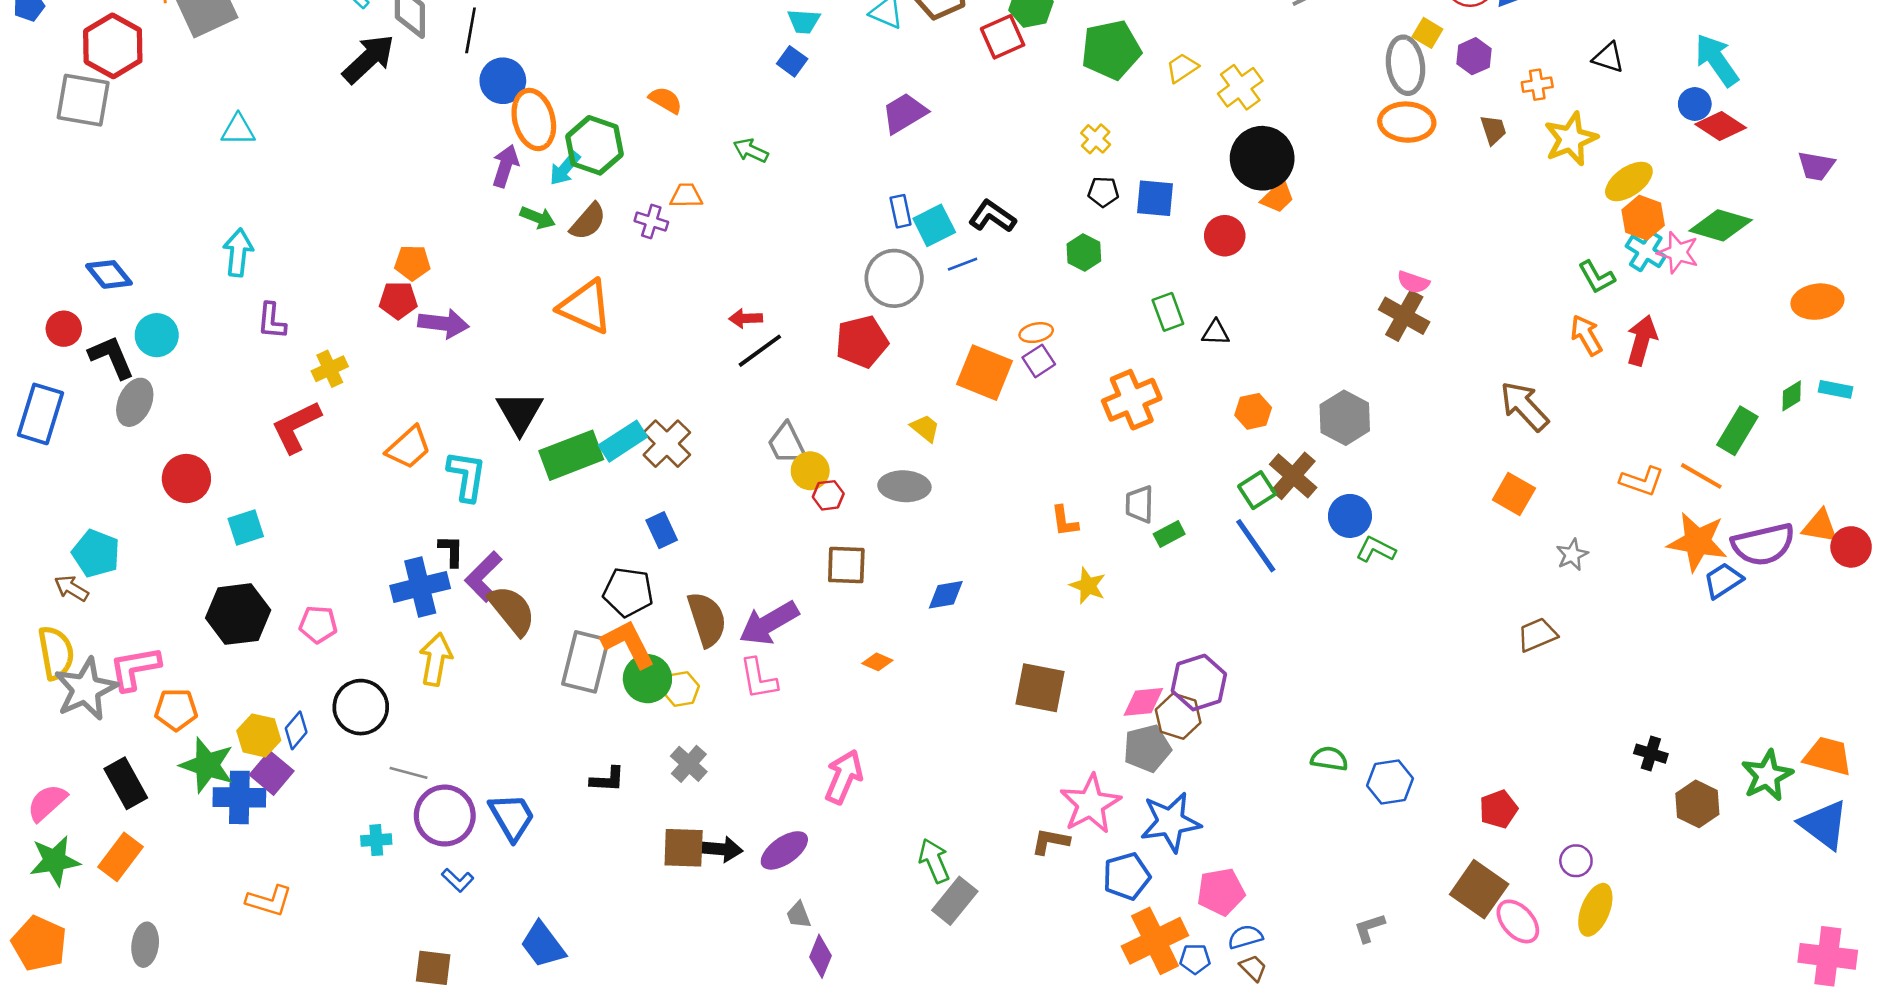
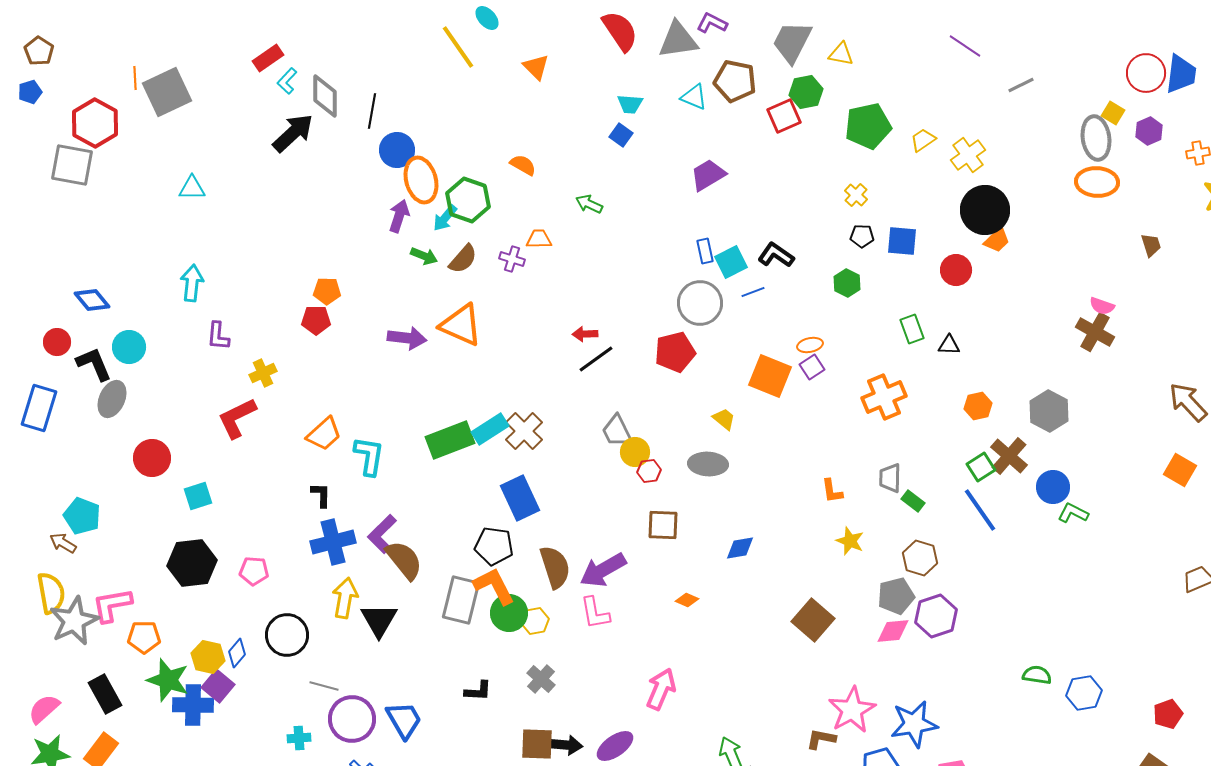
brown trapezoid: (1493, 130) -> (1151, 245), moved
purple arrow: (443, 324) -> (407, 338), moved
black triangle: (520, 413) -> (379, 620), moved
blue rectangle: (662, 530) -> (520, 498), size x1.6
green rectangle: (1169, 534) -> (913, 501), turned 65
black L-shape: (451, 551) -> (321, 495), moved
brown square: (1040, 688) -> (813, 620), turned 30
brown hexagon: (1178, 716) -> (920, 558), moved
gray pentagon: (1147, 748) -> (896, 596), moved

